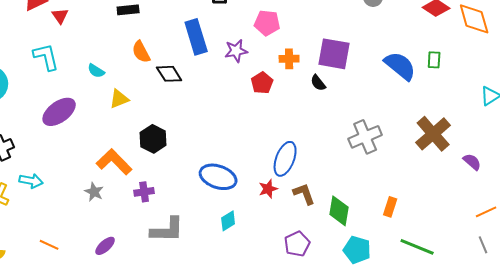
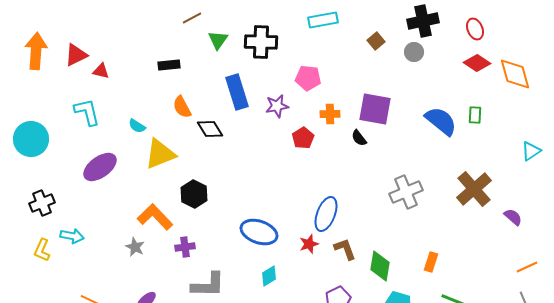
red triangle: (60, 16) -> (101, 71), turned -42
yellow triangle: (119, 99) -> (160, 154), size x1.6

